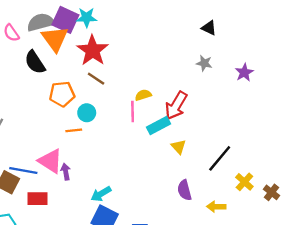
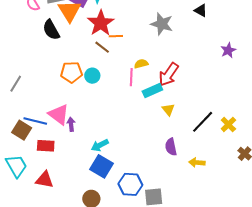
gray star: (204, 63) -> (162, 24), moved, size x1.6
orange pentagon: (62, 94) -> (71, 72), moved
orange line: (74, 130) -> (116, 36), moved
yellow cross: (244, 182) -> (228, 124), moved

